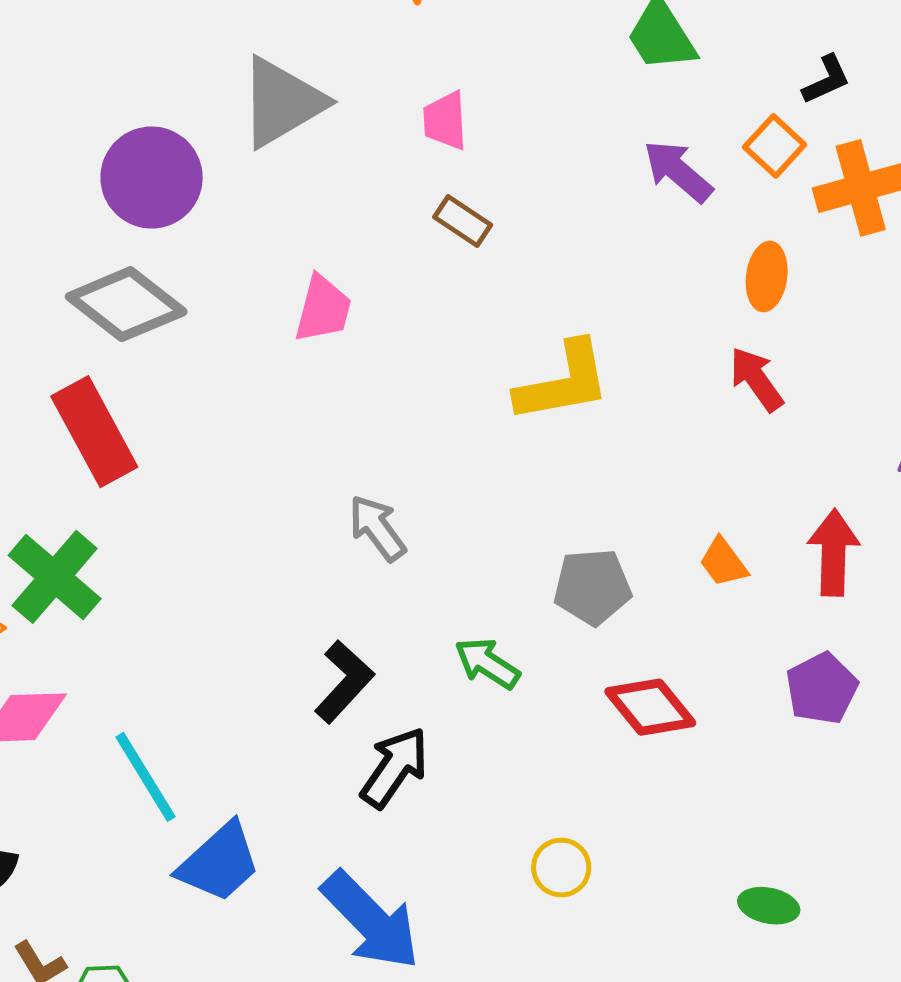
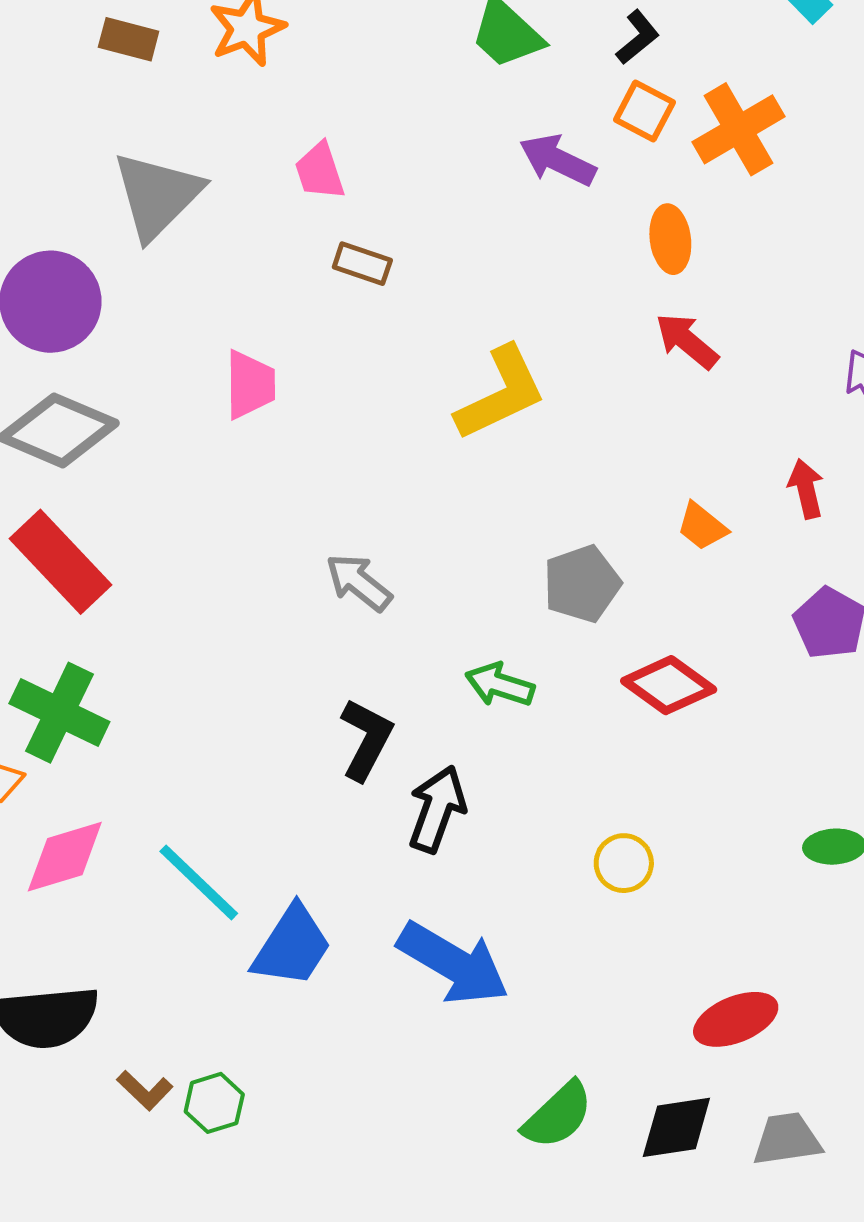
black L-shape: (826, 80) -> (638, 37), moved
red arrow: (834, 553) -> (806, 489), size x0.7

